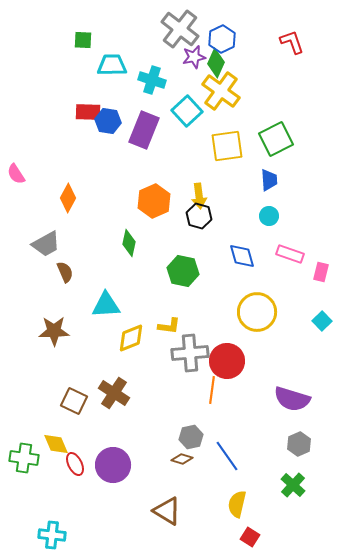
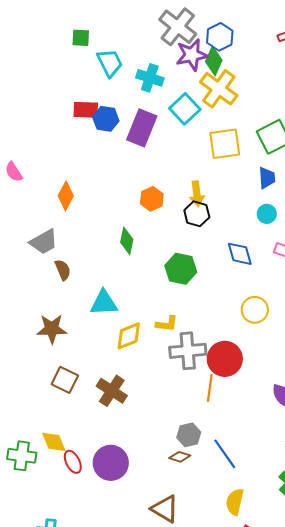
purple star: (194, 57) -> (192, 55), size x1.4
cyan trapezoid: (112, 65) -> (110, 63), turned 64
orange hexagon: (154, 201) -> (152, 199), size x0.7
yellow circle: (257, 312) -> (255, 310), size x0.7
brown square: (74, 401) -> (65, 380), moved

